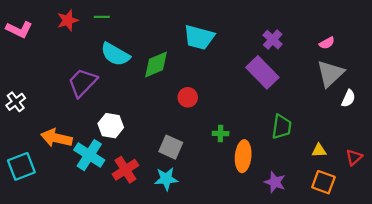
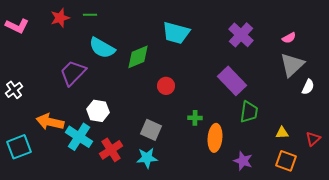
purple cross: (273, 40) -> (241, 35), size x1.4
purple rectangle: (262, 72) -> (232, 81), moved

